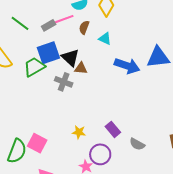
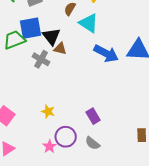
cyan triangle: (105, 39) -> (89, 23), size x1.5
purple rectangle: (113, 129) -> (93, 116), moved
gray semicircle: (137, 144) -> (93, 143), moved

